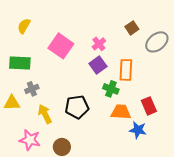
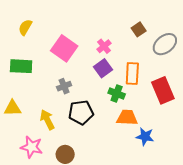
gray cross: (32, 89) -> (64, 86), moved
red rectangle: (149, 106) -> (163, 90), moved, size x1.4

